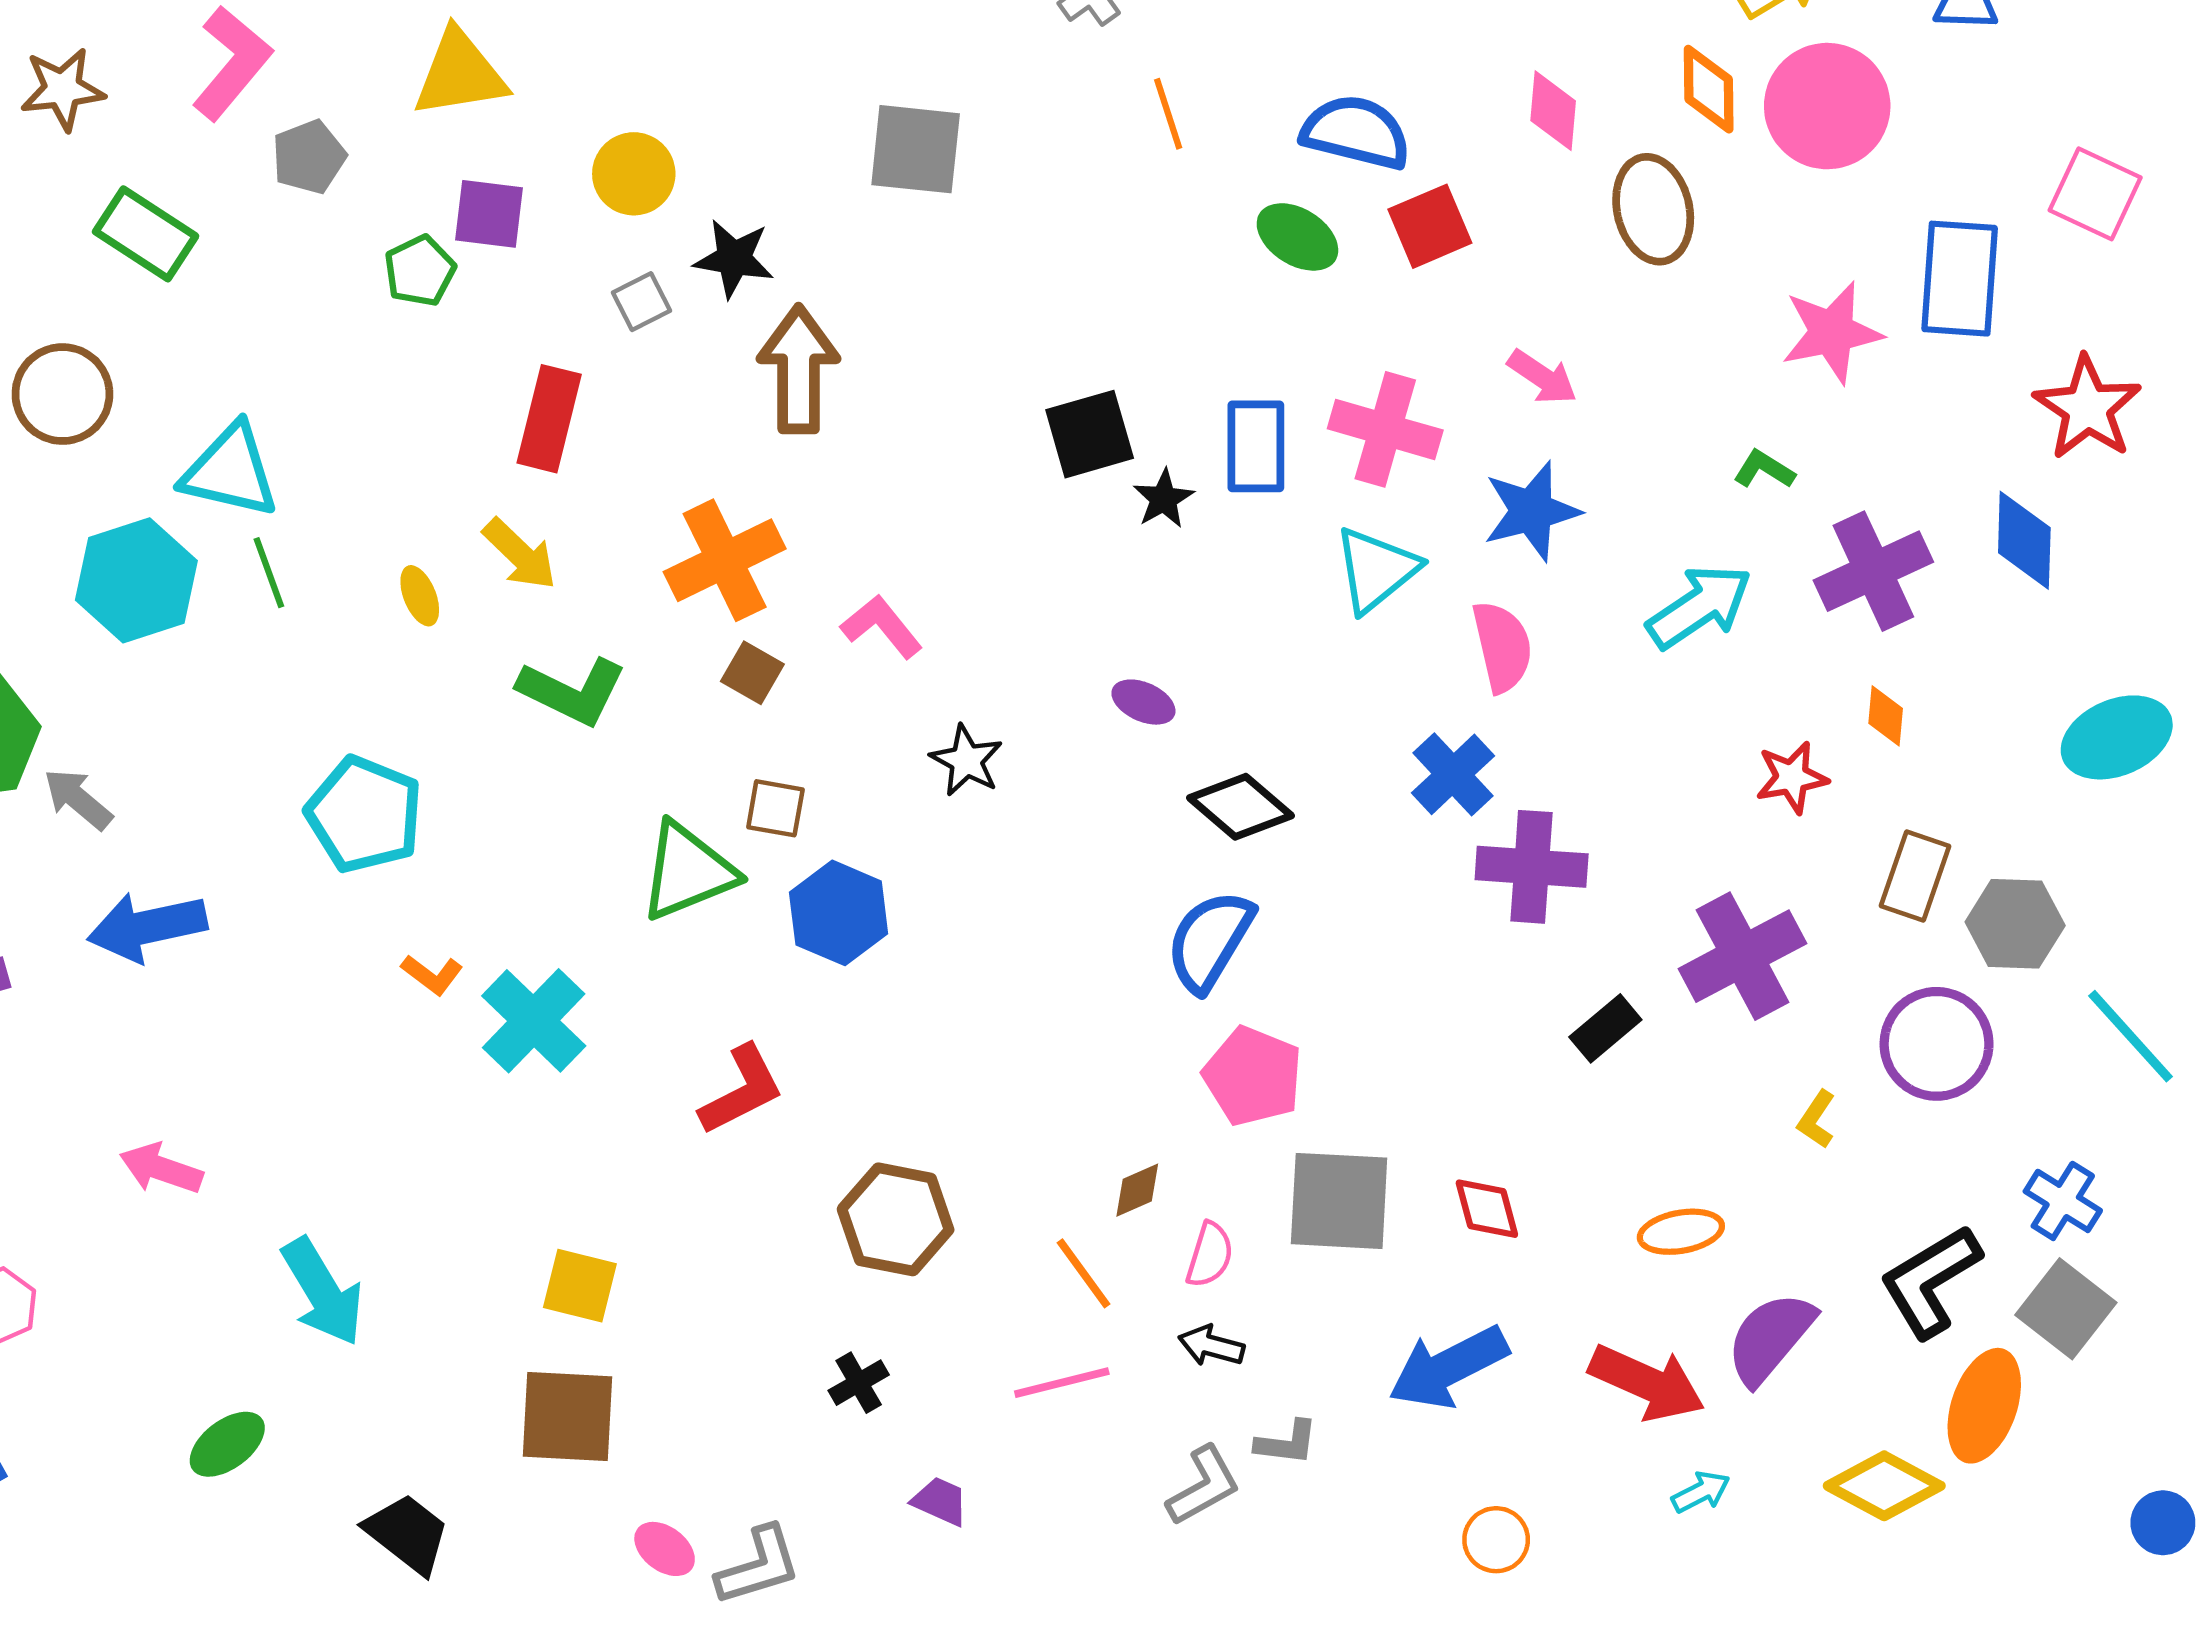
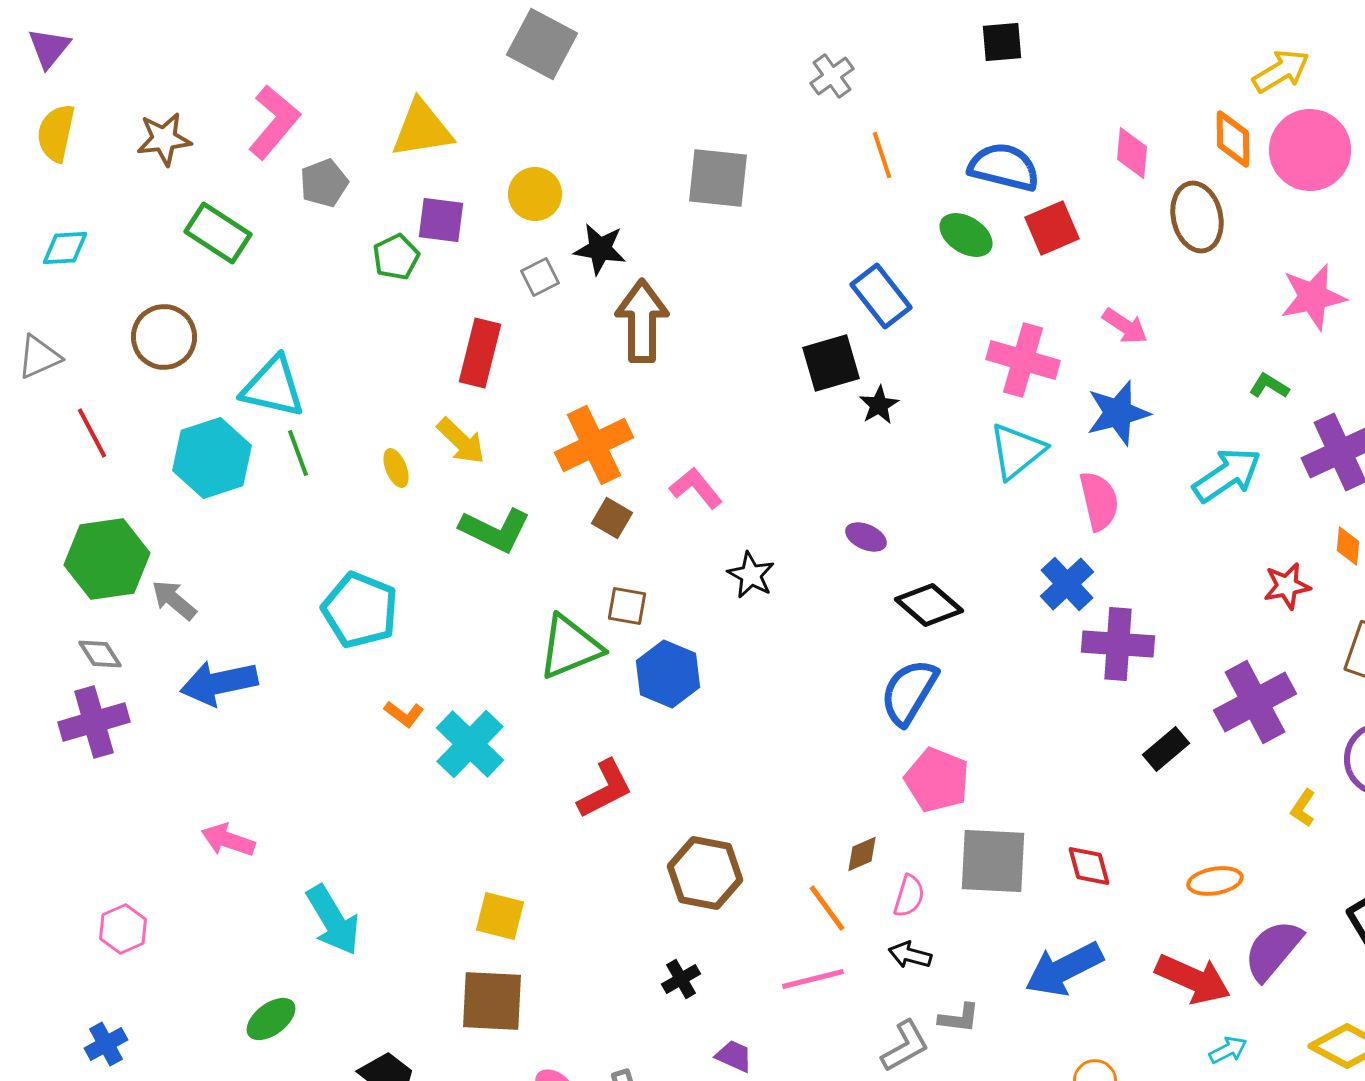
blue rectangle: (1256, 446) -> (881, 296), moved, turned -38

